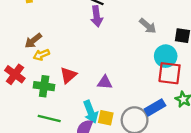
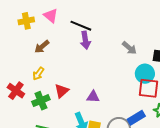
brown arrow: (33, 41) -> (42, 47), moved
yellow arrow: (41, 55) -> (38, 74), turned -32
green cross: (44, 86) -> (41, 101), turned -30

